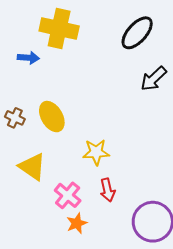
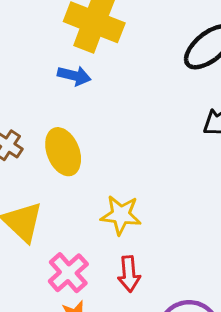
blue arrow: (28, 58) -> (74, 76), moved

